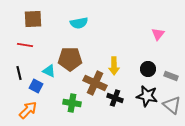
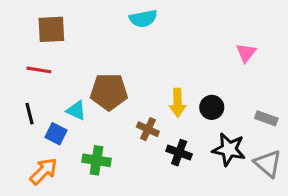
cyan semicircle: (79, 23) -> (143, 19), moved
black circle: (148, 69) -> (212, 107), moved
brown cross: (95, 83) -> (148, 129), size x0.6
green cross: (72, 103) -> (96, 160), moved

